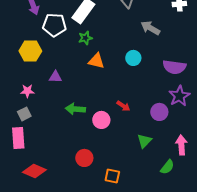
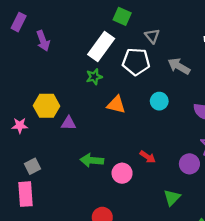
white pentagon: (54, 25) -> (136, 62), moved
green star: (85, 38) -> (94, 77), moved
yellow hexagon: (30, 51) -> (46, 106), moved
pink star: (27, 91) -> (20, 126), moved

